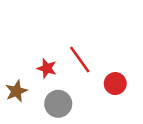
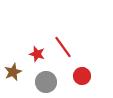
red circle: (115, 84) -> (82, 76), moved

